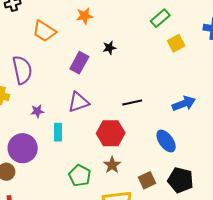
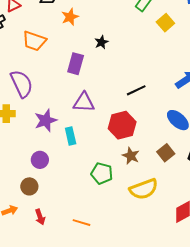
purple triangle: (78, 102) -> (84, 102), turned 35
purple star: (37, 111) -> (46, 120), size x1.6
purple circle: (23, 148) -> (40, 160), size x0.6
brown square: (147, 180) -> (166, 153), moved

